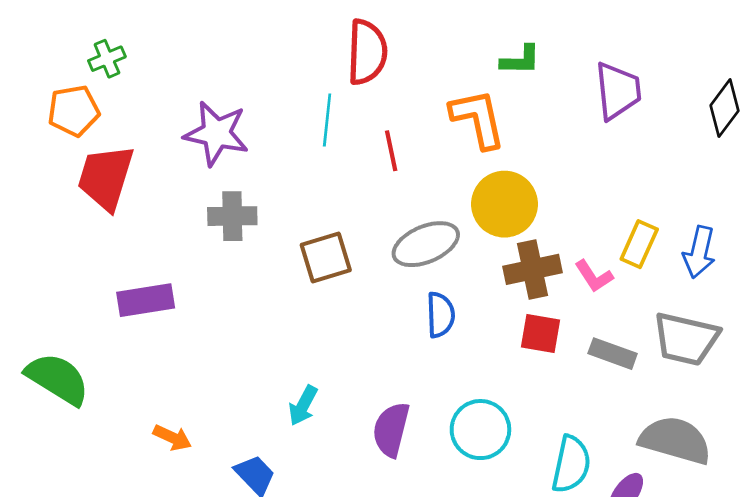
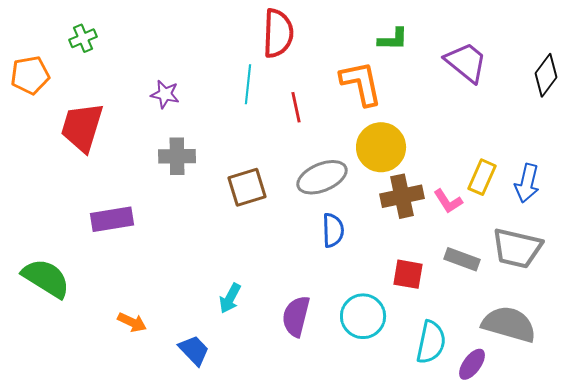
purple trapezoid: (618, 91) -> (466, 62), turned -45
orange pentagon: (74, 111) -> (30, 75), moved
purple star: (216, 133) -> (165, 94), size x0.6
red square: (541, 334) -> (408, 274), moved

